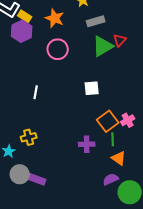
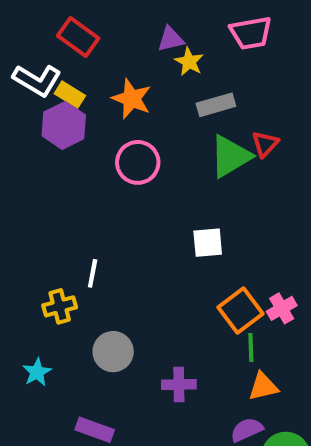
white line: (36, 92) -> (93, 273), moved
yellow cross: (29, 137) -> (60, 306), moved
purple cross: (87, 144) -> (179, 384), moved
orange triangle: (119, 158) -> (263, 387), turned -49
gray circle: (20, 174) -> (113, 352), moved

